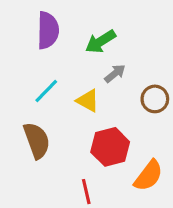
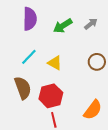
gray arrow: (115, 73) -> (91, 24), moved
red hexagon: (110, 147) -> (51, 96), moved

